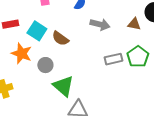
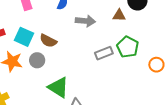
gray circle: (45, 65) -> (37, 60), moved

